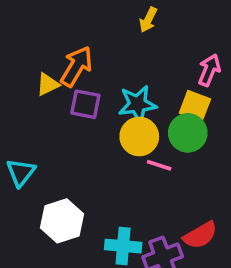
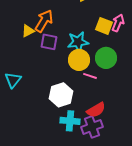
yellow square: (195, 106) -> (104, 26), moved
white hexagon: (62, 221) -> (61, 95), moved
red semicircle: (200, 235) -> (96, 110), moved

